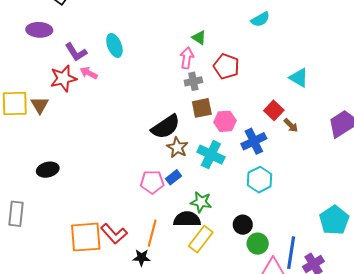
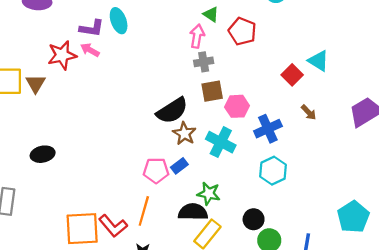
purple L-shape: (76, 52) -> (92, 28), moved, turned -50
red pentagon: (226, 66) -> (242, 31), moved
red square: (274, 110) -> (292, 75), moved
orange line: (152, 233) -> (144, 211), moved

